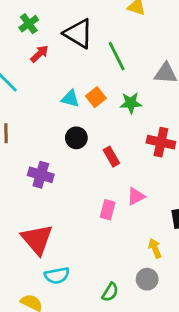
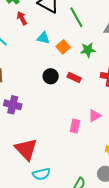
red arrow: (39, 54) -> (22, 18), turned -72
cyan triangle: (70, 99) -> (43, 38), moved
red rectangle: (111, 157) -> (74, 77), moved, turned -32
purple cross: (41, 175) -> (13, 105), moved

